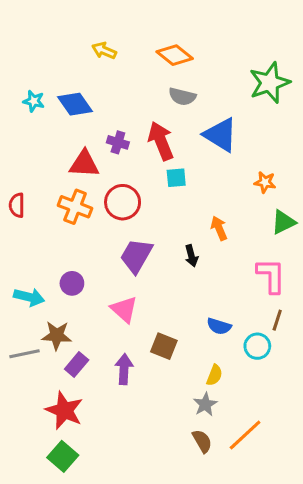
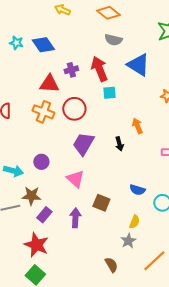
purple cross: (118, 142) -> (71, 70), turned -32
brown semicircle: (202, 441) -> (111, 265), moved

